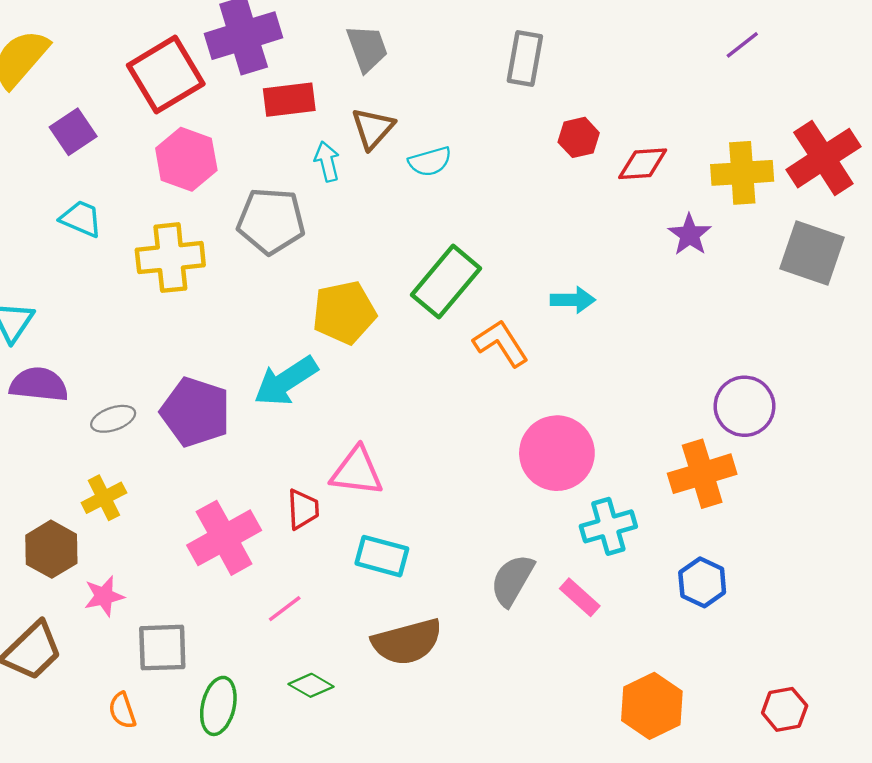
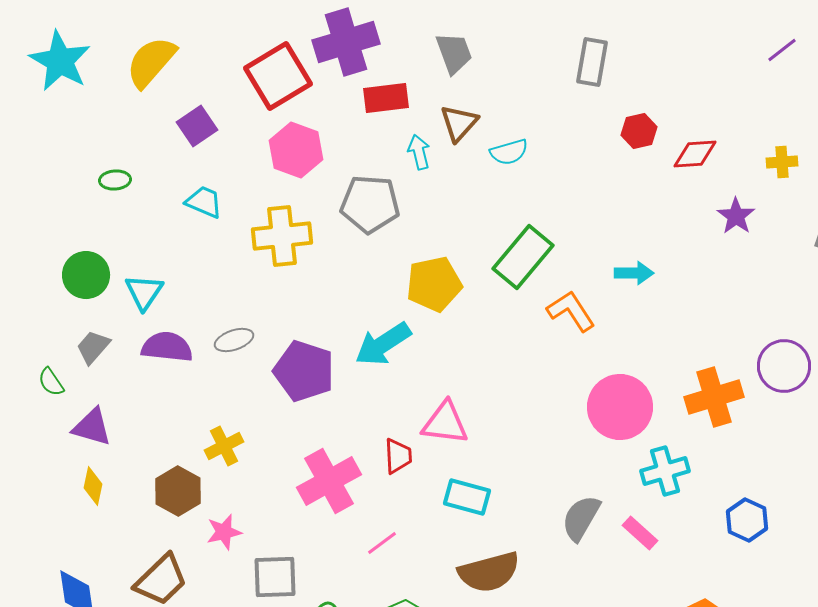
yellow cross: (742, 173) -> (782, 162), size x0.6
gray ellipse: (113, 419) -> (234, 340), moved
orange cross: (702, 474) -> (714, 397), moved

